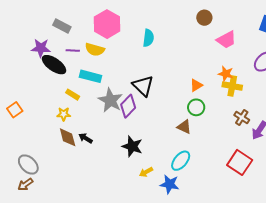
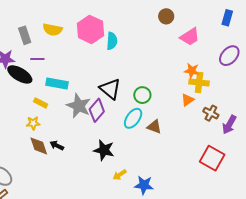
pink hexagon: (107, 24) -> (91, 29), moved
gray rectangle: (62, 26) -> (25, 35), turned 48
yellow semicircle: (95, 50) -> (53, 30), moved
orange triangle: (196, 85) -> (188, 100), moved
green circle: (196, 107) -> (142, 95), moved
cyan ellipse: (181, 161) -> (133, 118), moved

